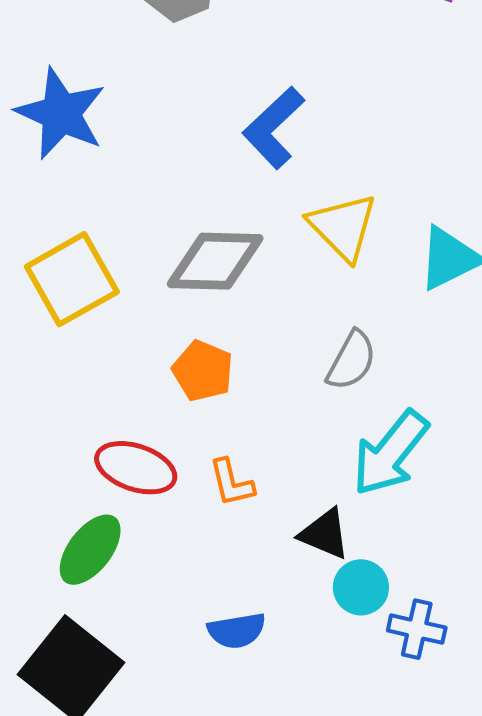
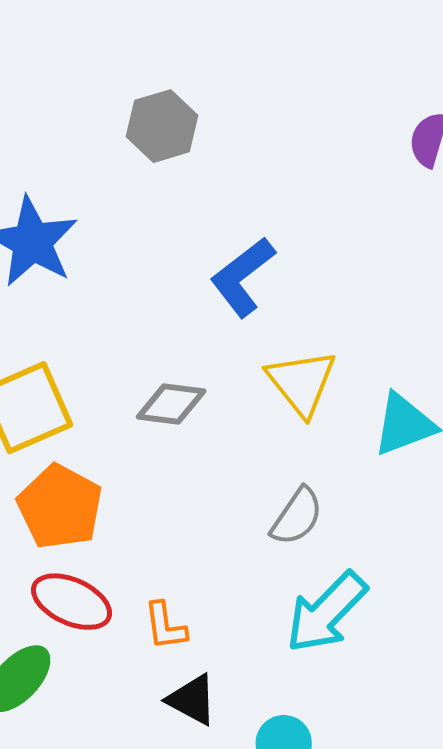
gray diamond: (215, 261) -> (171, 404), size x0.7
orange pentagon: (203, 371) -> (60, 507), moved, size x1.4
black triangle: (325, 534) -> (192, 700), moved

